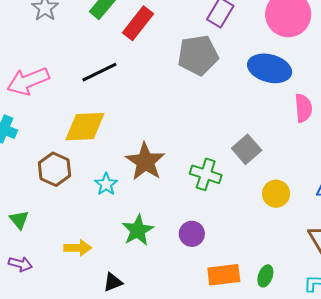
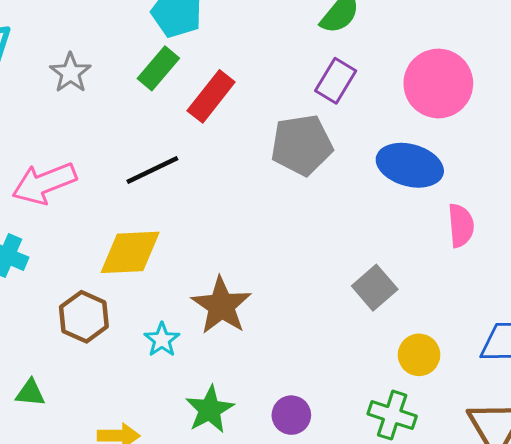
green cross: (206, 174) -> (392, 415), moved
green triangle: (19, 220) -> (30, 393), turned -45

